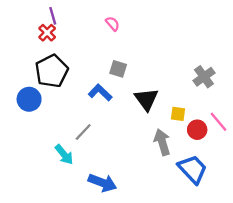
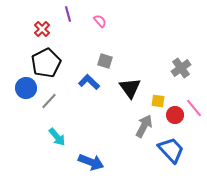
purple line: (53, 16) -> (68, 14), moved
gray line: (83, 132) -> (49, 101), moved
gray arrow: (162, 142) -> (144, 126), turned 45

